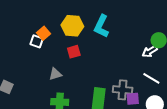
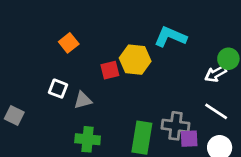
yellow hexagon: (72, 26) -> (135, 60), moved
cyan L-shape: (101, 26) -> (170, 37), moved, turned 85
white square: (37, 41) -> (58, 89), moved

